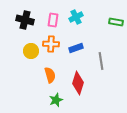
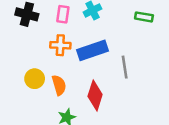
blue rectangle: (76, 48) -> (92, 50), size x1.6
yellow circle: (31, 51) -> (35, 79), moved

